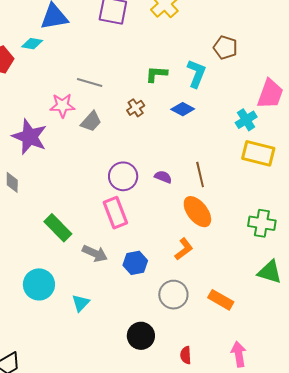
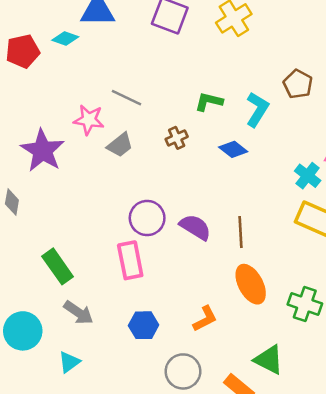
cyan cross: (246, 120) -> (308, 176), turned -30
purple semicircle: (163, 177) -> (195, 227), size x1.5
orange ellipse: (197, 212) -> (251, 284), moved
gray arrow: (95, 253) -> (78, 313), moved
green triangle: (270, 272) -> (269, 360), moved

